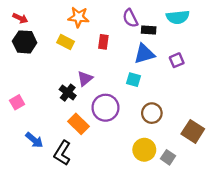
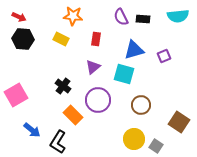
cyan semicircle: (178, 17) -> (178, 16), moved
black rectangle: (149, 30) -> (143, 19), moved
purple triangle: (85, 79) -> (93, 67), moved
cyan square: (133, 80) -> (124, 74), size x1.5
pink square: (17, 102) -> (16, 95), size x1.6

